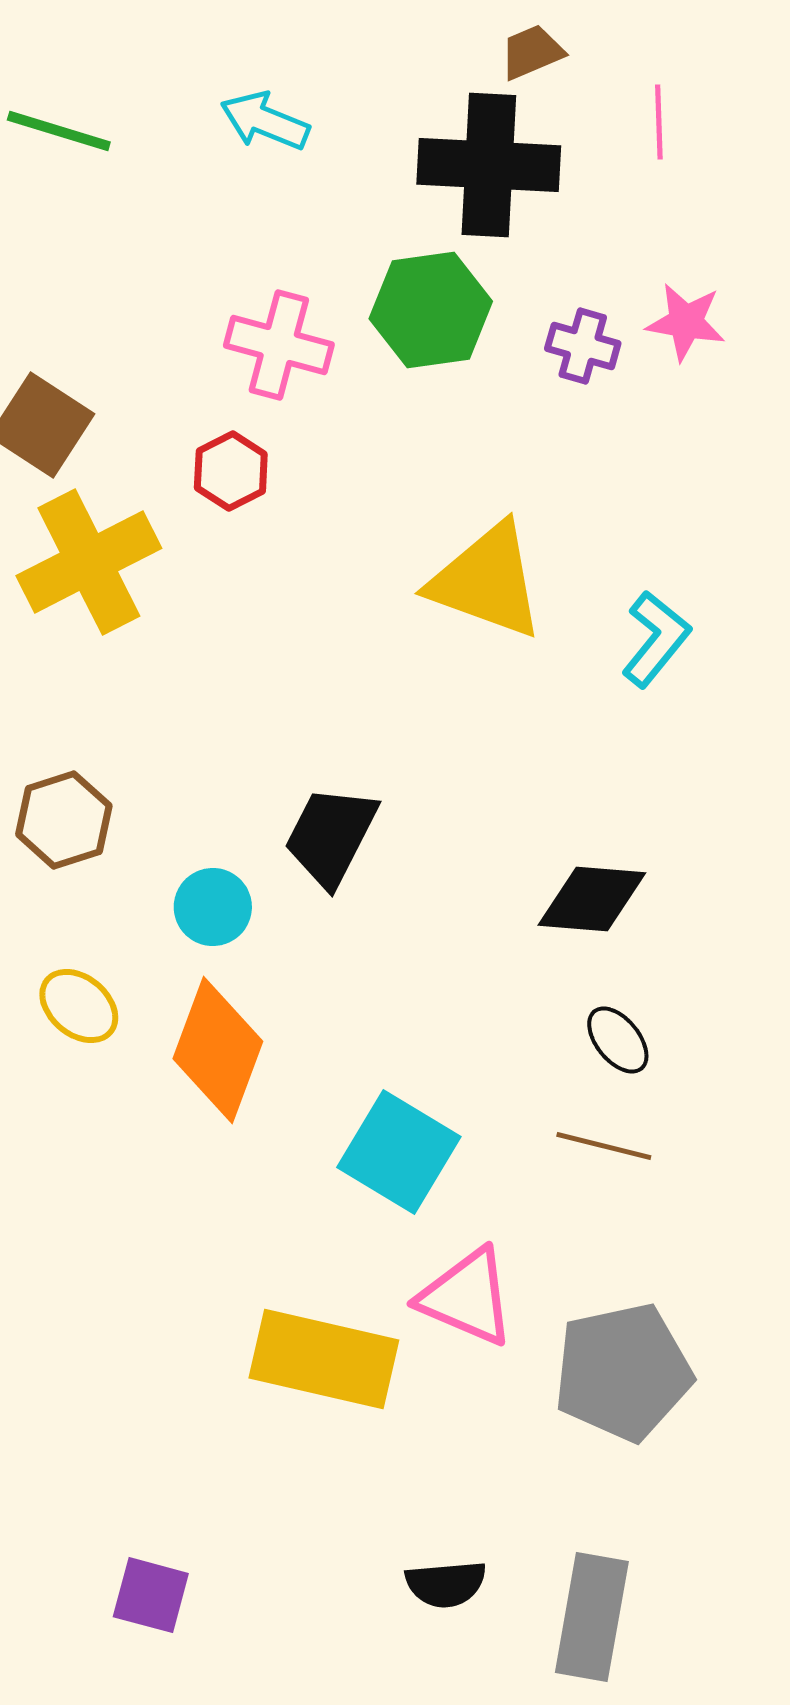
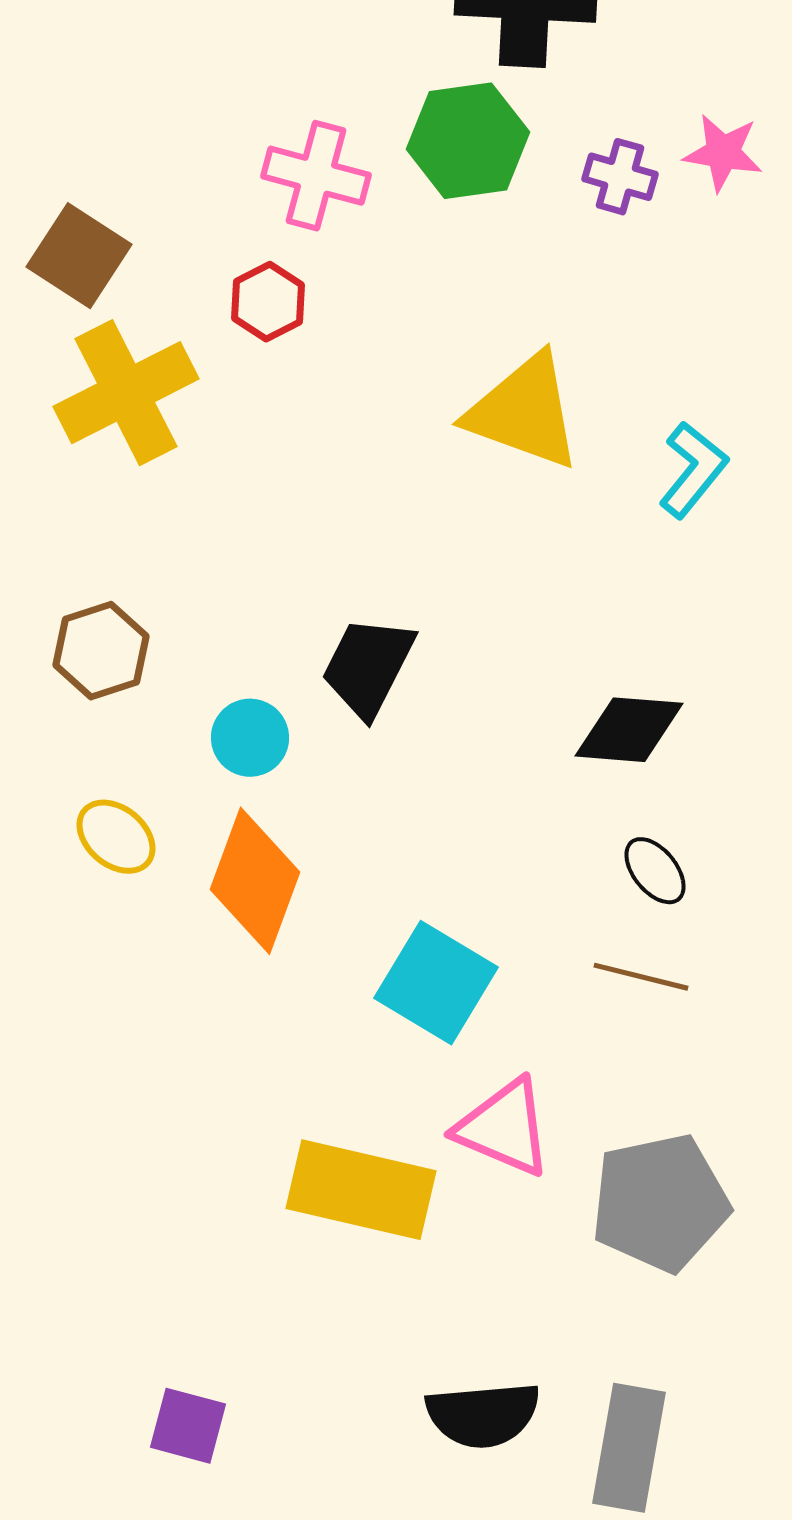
black semicircle: (446, 1584) -> (483, 1415), size x1.4

